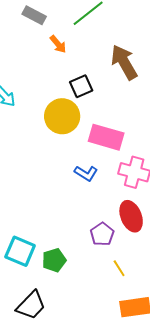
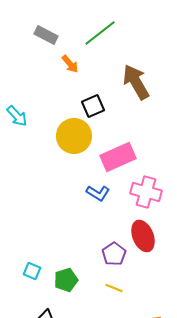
pink rectangle: (106, 137) -> (118, 157), turned -40
cyan square: (20, 251) -> (32, 271), size x0.6
yellow line: (119, 268) -> (114, 288), moved, turned -36

